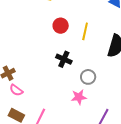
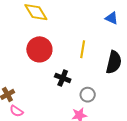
red circle: (61, 26) -> (39, 49), moved, size x1.6

